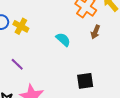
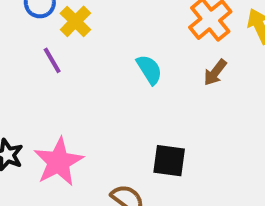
purple line: (17, 64) -> (52, 60), moved

